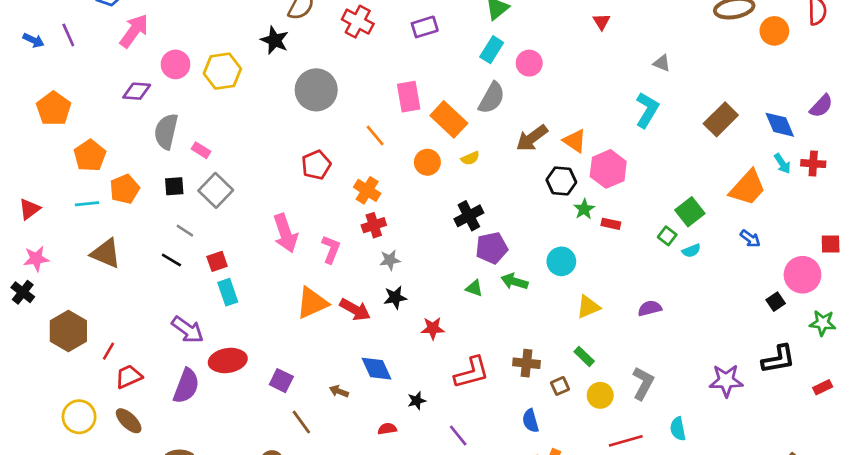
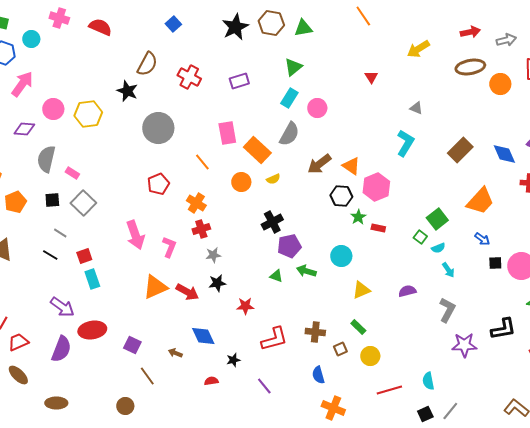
cyan arrow: (782, 164) -> (448, 270), moved
black square: (776, 302) -> (495, 263), moved, turned 32
gray L-shape: (643, 383) -> (447, 310), moved

